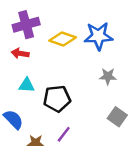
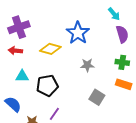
blue star: (98, 36) -> (78, 33), turned -30
yellow diamond: (63, 39) -> (50, 49), moved

